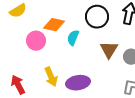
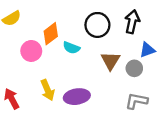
orange diamond: (54, 25) -> (51, 34), turned -50
cyan semicircle: (73, 38) -> (71, 48), turned -91

